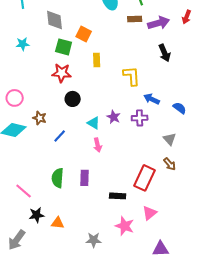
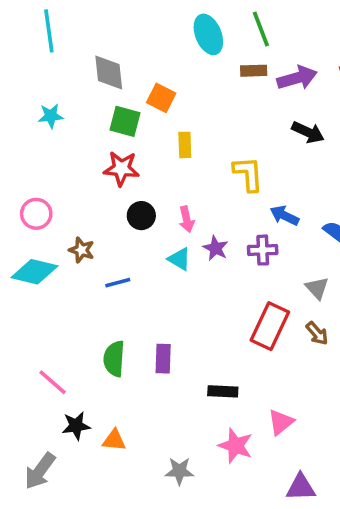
black arrow: (165, 53) -> (308, 132), turned -42
blue line: (60, 136) -> (118, 283), turned 32
pink arrow: (98, 145) -> (187, 219), moved
red rectangle: (145, 178) -> (270, 326), moved

